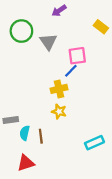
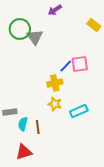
gray triangle: (48, 42) -> (35, 37), moved
pink square: (77, 56) -> (80, 64), moved
cyan rectangle: (94, 143) -> (79, 111), moved

